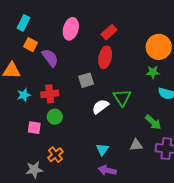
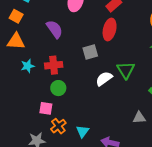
orange square: (30, 45) -> (16, 16), moved
pink square: (34, 128) -> (46, 108), moved
cyan triangle: (102, 150) -> (83, 131), moved

